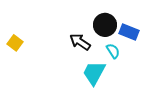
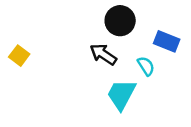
black circle: (105, 25) -> (120, 21), moved

